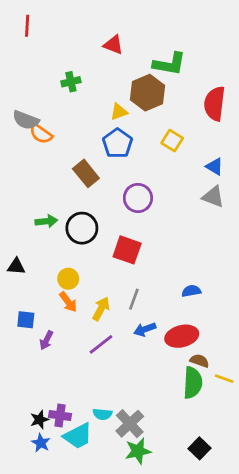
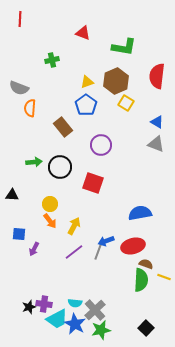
brown hexagon: (148, 93) -> (116, 81), moved
orange semicircle: (41, 134) -> (30, 108), moved, turned 60
blue semicircle: (191, 291) -> (140, 213), size x1.6
gray line: (134, 299) -> (98, 252), moved
blue star: (41, 443) -> (75, 324), moved, size x1.5

